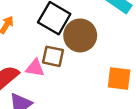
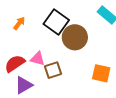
brown square: (53, 56) -> (53, 70), moved, turned -36

